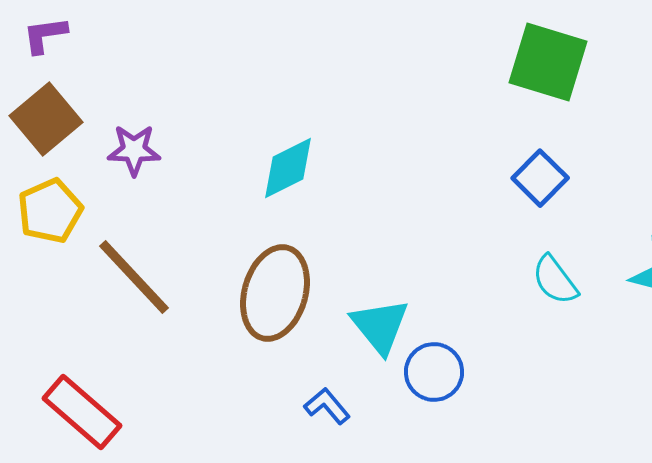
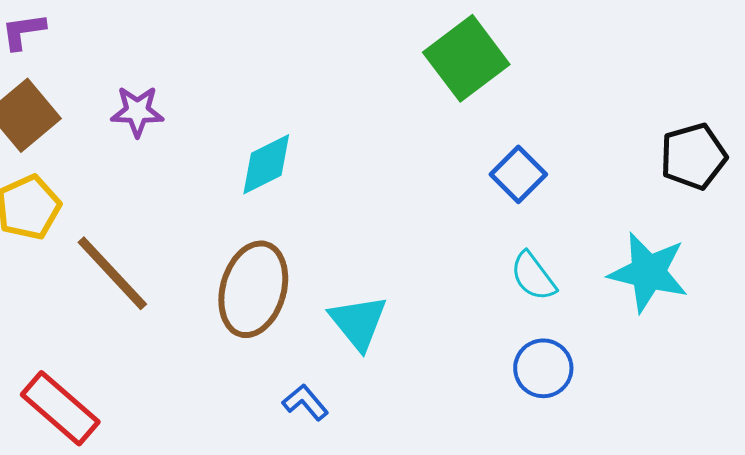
green square: (548, 62) -> (466, 58), moved, turned 36
purple star: (134, 150) -> (137, 111), moved
blue circle: (434, 372) -> (543, 368), moved

